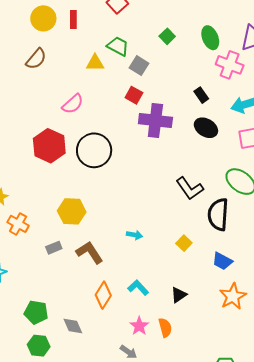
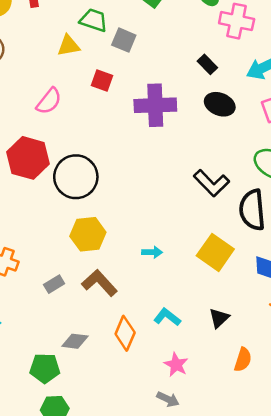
red square: (134, 95) -> (102, 80), moved
black circle: (94, 150) -> (76, 177), moved
yellow hexagon: (72, 211) -> (88, 234), moved
yellow square: (184, 243) -> (215, 252), size x1.8
gray diamond: (73, 326) -> (75, 341), moved, turned -50
orange semicircle: (165, 328) -> (243, 360), moved, turned 42

